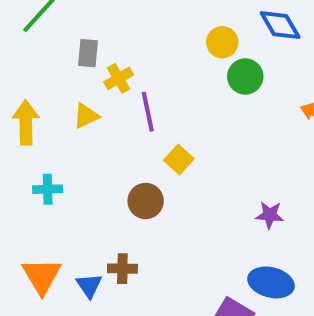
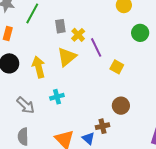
green circle: (245, 77) -> (140, 33), moved
yellow triangle: (86, 116) -> (67, 57), size x1.5
brown circle: (146, 201) -> (121, 106), moved

